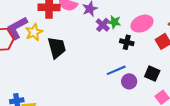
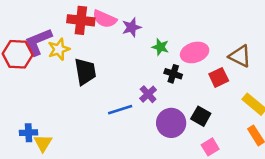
purple cross: (103, 25) -> (148, 94), moved
blue line: (116, 70) -> (120, 110), moved
purple circle: (129, 81) -> (171, 123), size x1.5

